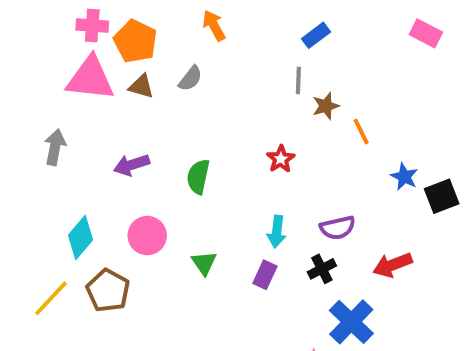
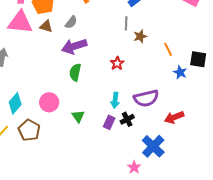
orange line: (361, 131) -> (168, 49), moved
purple arrow: (131, 165) -> (74, 46), moved, size x1.4
black square: (442, 196) -> (198, 59), moved, turned 30
purple semicircle: (338, 228) -> (146, 98), size x1.4
black cross: (322, 269) -> (127, 119), moved

